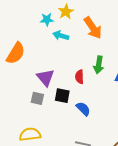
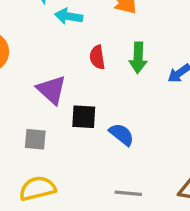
red semicircle: (79, 77) -> (97, 57), moved
gray square: (37, 98) -> (35, 139), moved

